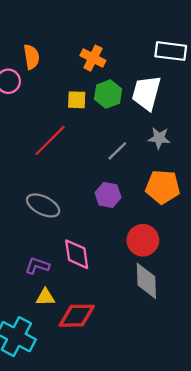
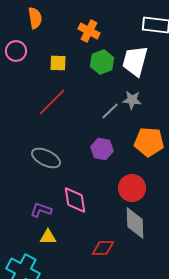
orange semicircle: (31, 57) -> (35, 18), moved
yellow square: (77, 100) -> (58, 63), moved
gray star: (159, 138) -> (132, 100), moved
red diamond: (77, 316) -> (103, 248), moved, size x0.7

